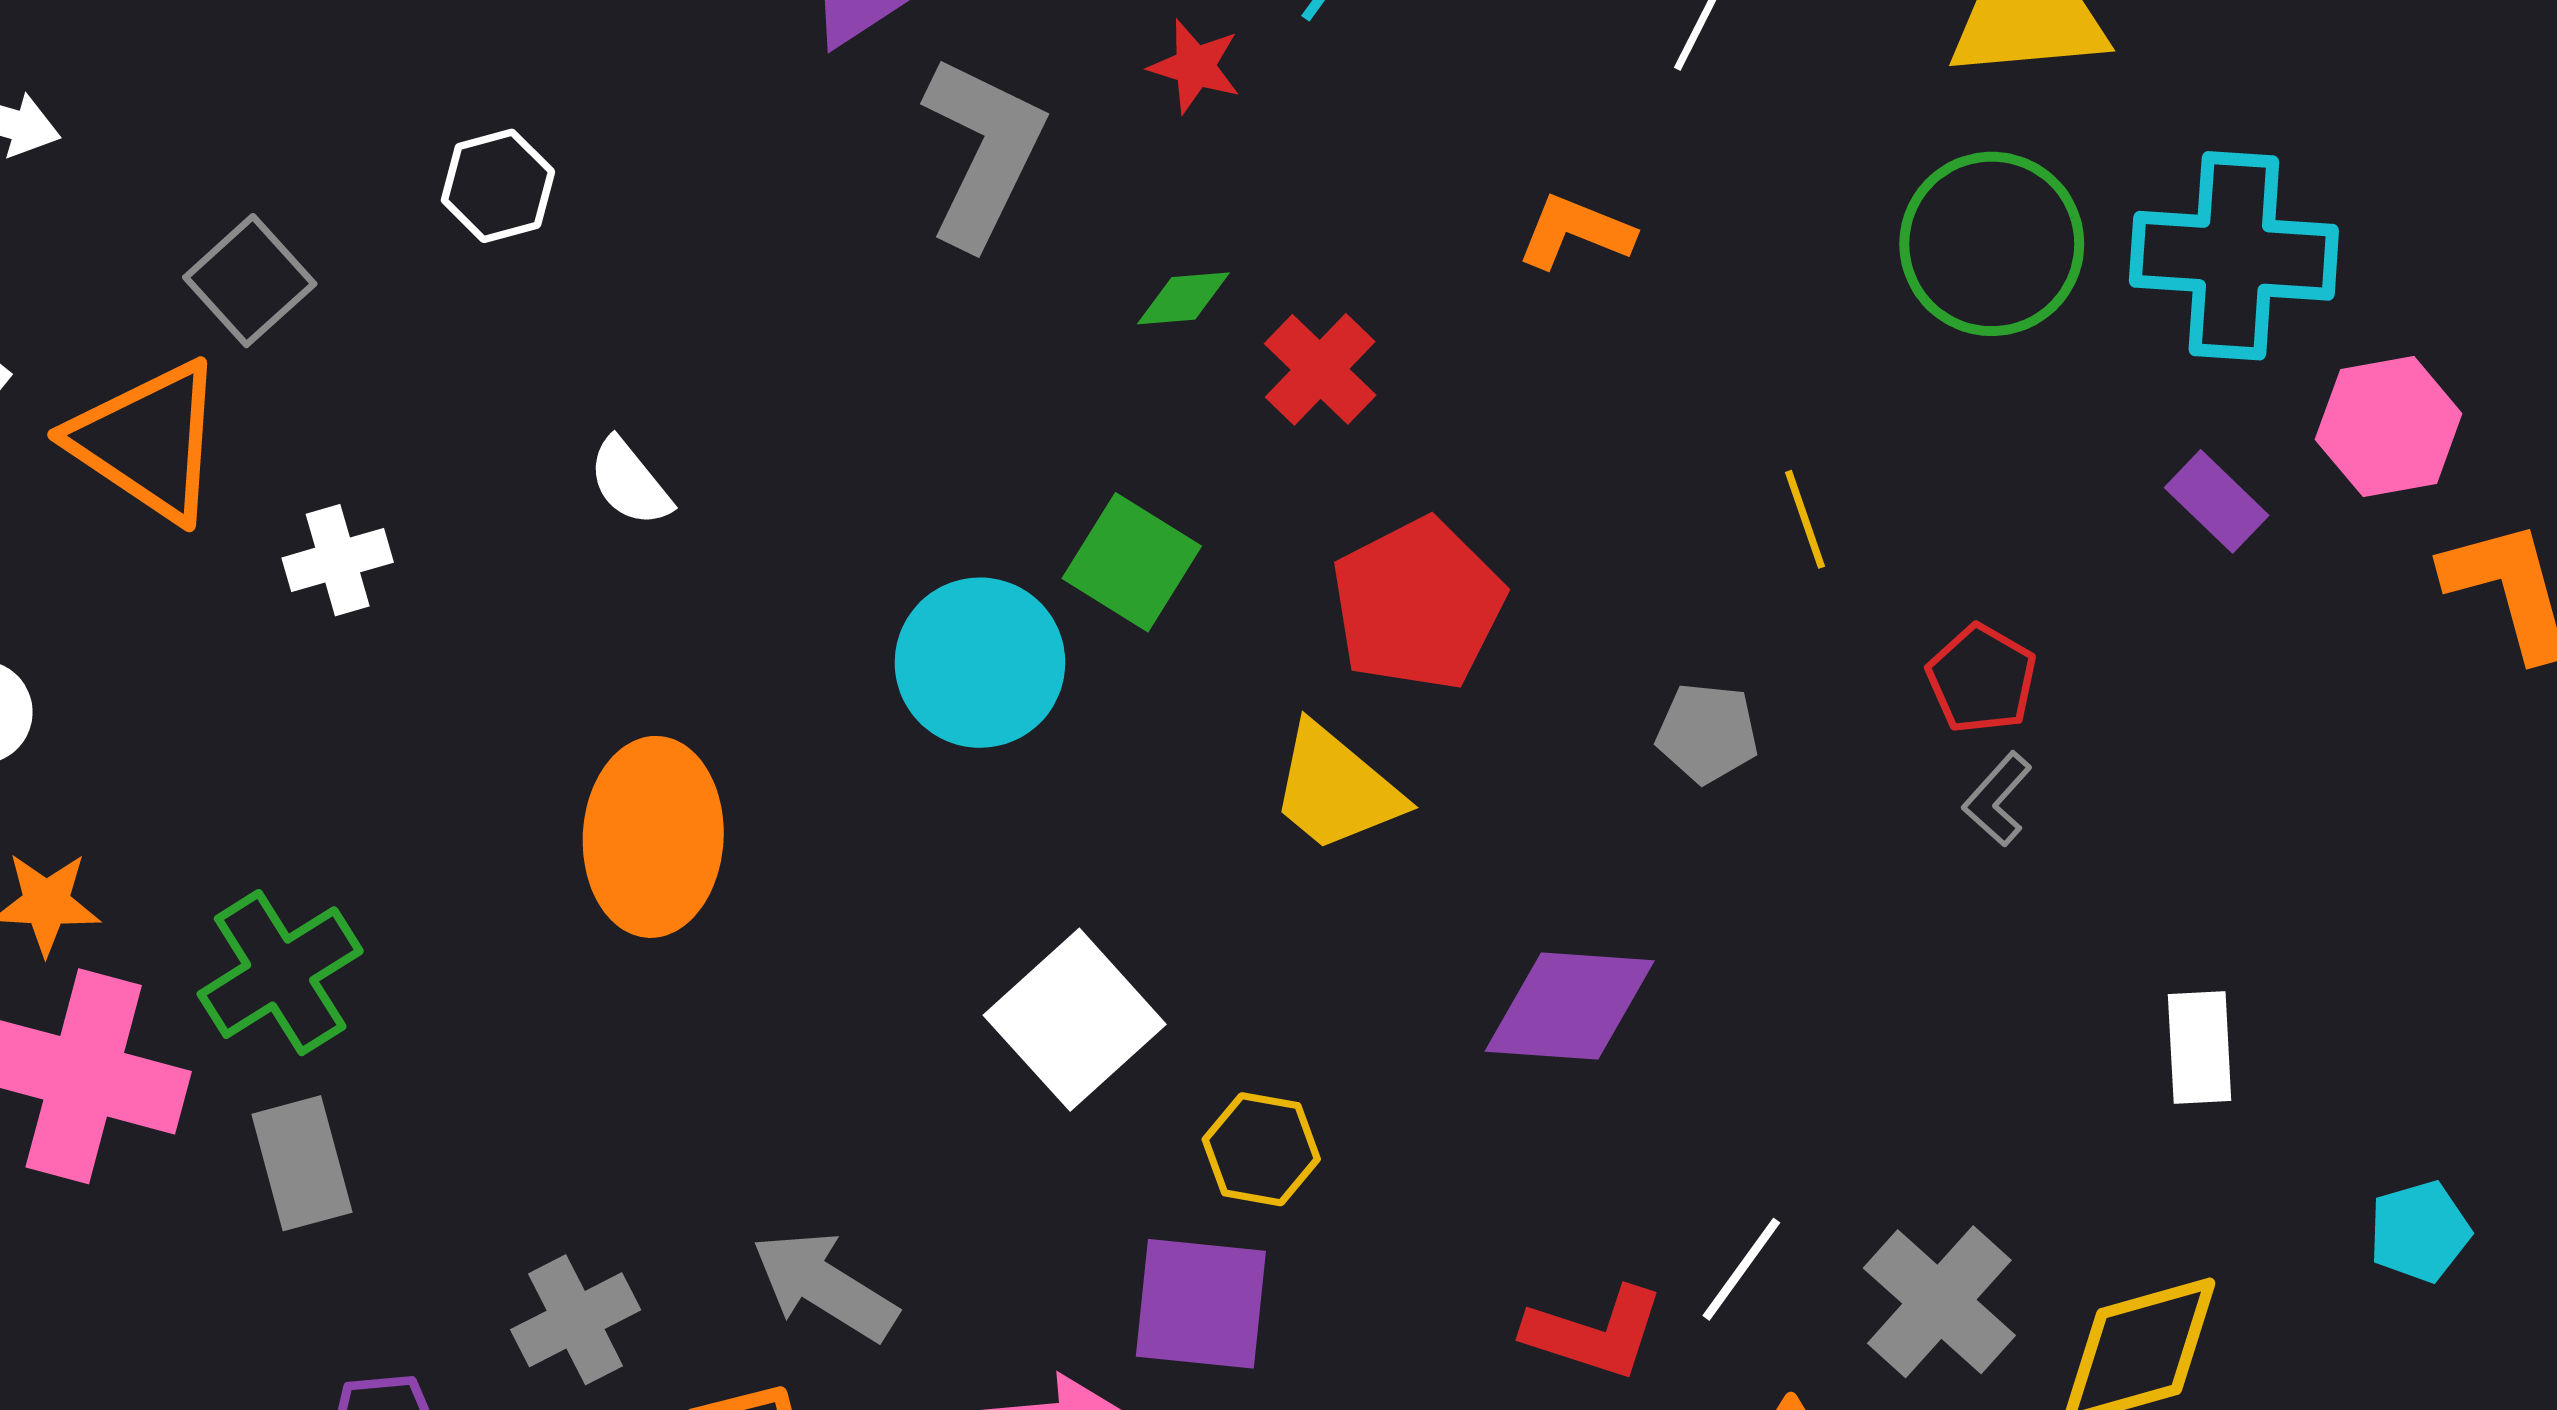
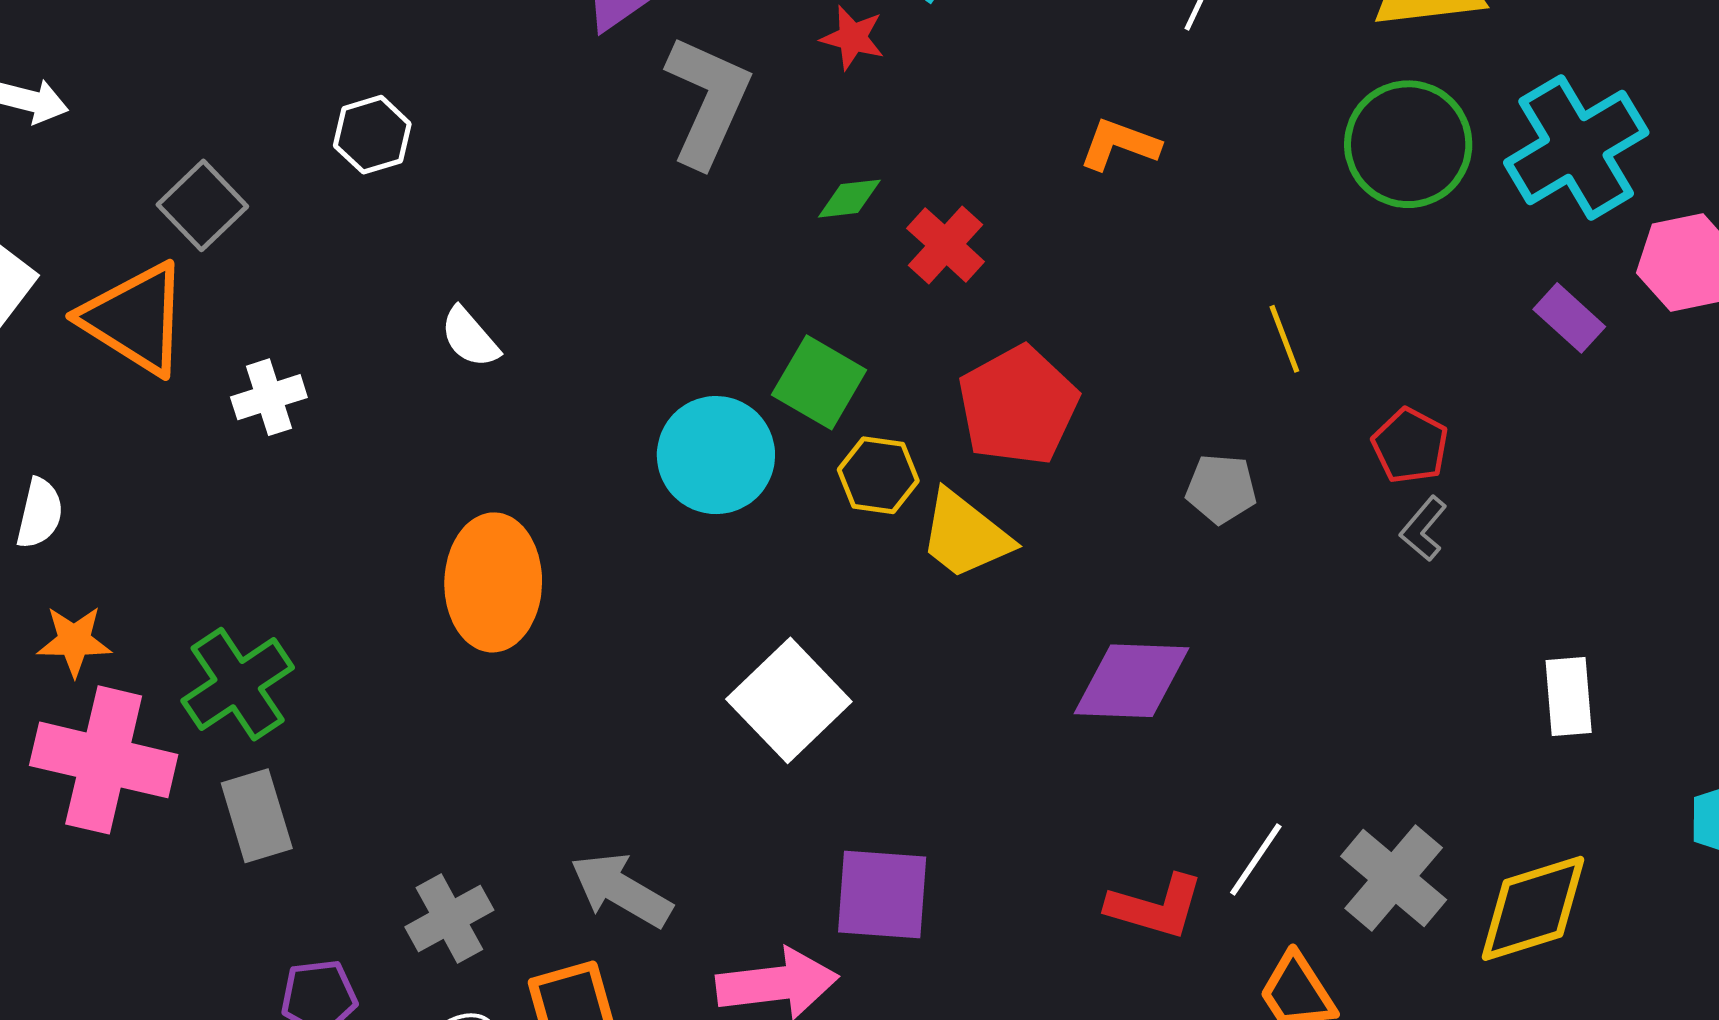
cyan cross: (2234, 256) -> (1576, 147), turned -33
yellow hexagon: (1261, 1149) -> (878, 475), moved

